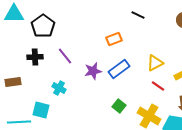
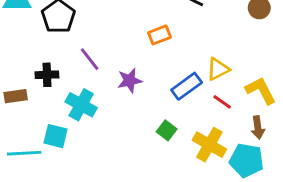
black cross: (35, 57) -> (47, 75), moved
blue rectangle: (119, 69) -> (187, 86), moved
cyan cross: (59, 88) -> (81, 105), size x1.5

